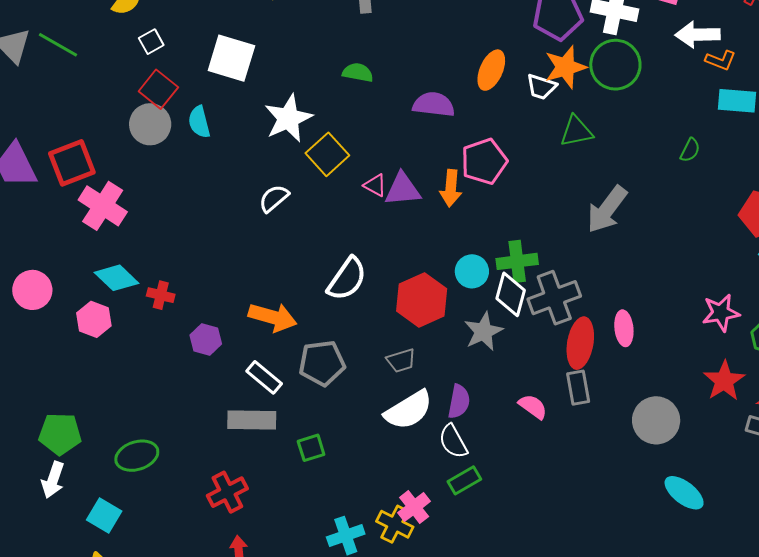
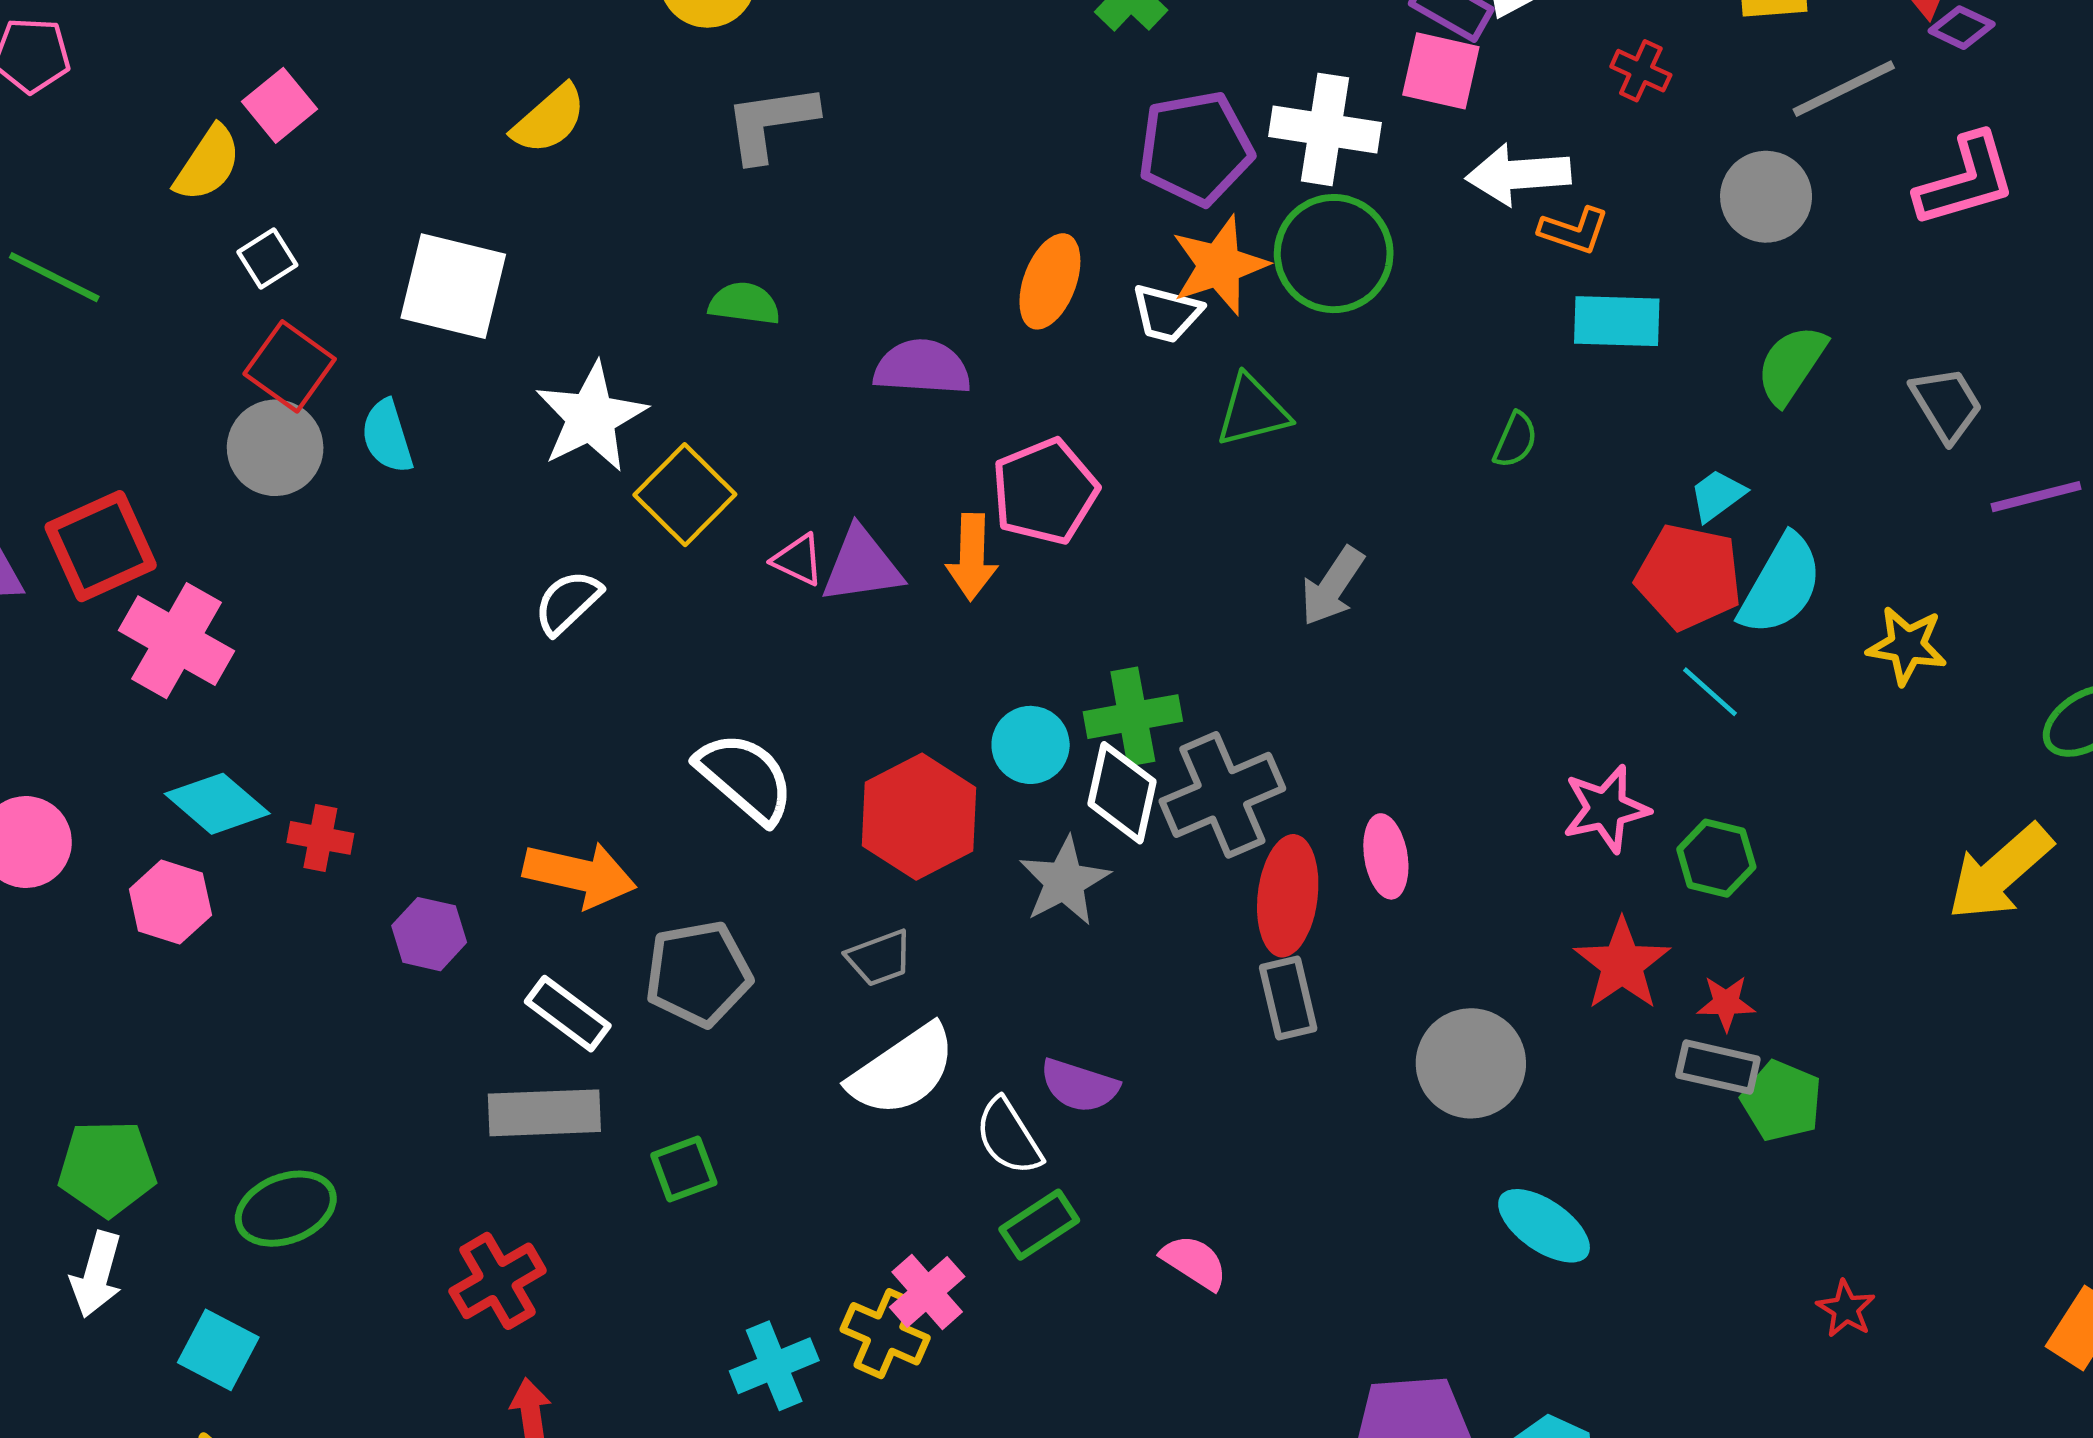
gray arrow: (607, 209) -> (1332, 586), size x0.7
white semicircle: (347, 279) -> (745, 778), turned -81
purple semicircle: (459, 402) -> (1079, 1086), moved, turned 100
pink semicircle: (533, 407) -> (1194, 1262), moved

